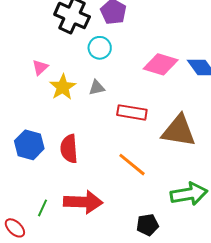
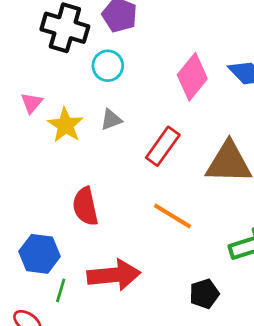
pink diamond: (161, 64) -> (192, 77), turned -60
red rectangle: (132, 112) -> (163, 146), turned -56
blue hexagon: (29, 145) -> (40, 254), moved

